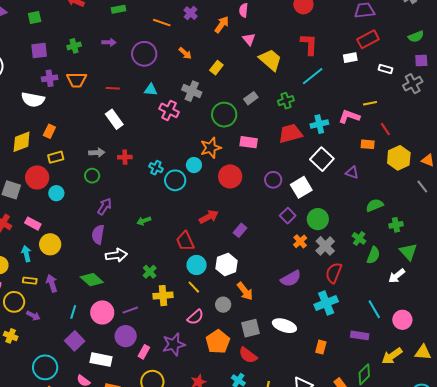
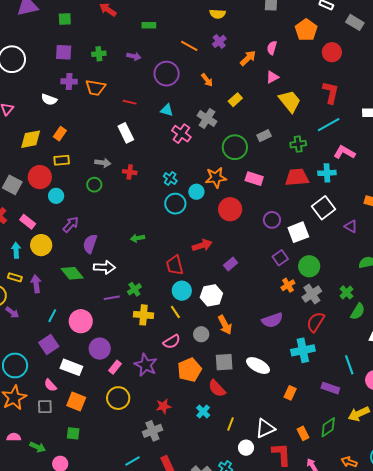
pink triangle: (249, 39) -> (272, 77), turned 32
white semicircle: (33, 100) -> (49, 100), size x0.7
pink L-shape: (349, 117) -> (344, 152), moved
cyan cross: (156, 168) -> (170, 178), moved
purple arrow: (105, 206) -> (71, 224), moved
green diamond: (92, 280) -> (72, 273), moved
purple line: (130, 310) -> (112, 298), moved
purple star: (174, 344) -> (146, 365), turned 30

